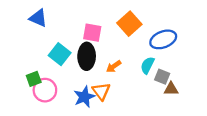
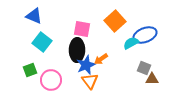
cyan square: (60, 54) -> (42, 42), moved
cyan semicircle: (147, 65) -> (131, 43), moved, turned 35
pink circle: (45, 90) -> (51, 80), moved
blue star: (84, 97) -> (86, 65), moved

